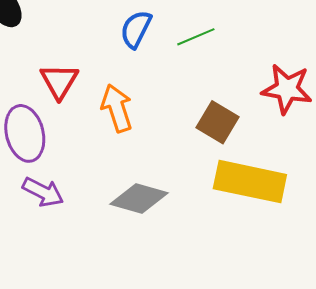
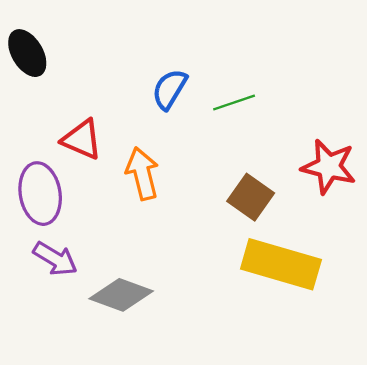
red triangle: (59, 81) -> (82, 140), turned -42
gray diamond: (139, 199) -> (121, 295), moved

